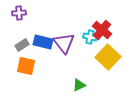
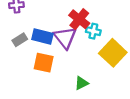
red cross: (102, 30) -> (79, 19), moved
orange square: (26, 66) -> (44, 63), moved

